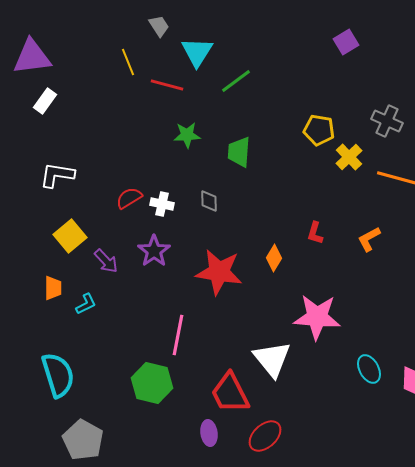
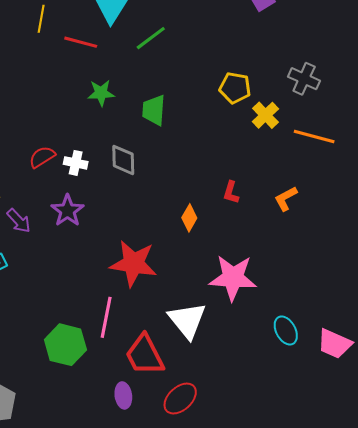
yellow line: (128, 62) -> (41, 19), turned 32
gray diamond: (209, 201) -> (123, 160), size x1.4
red star: (219, 272) -> (133, 263), moved
pink line: (178, 335) -> (106, 317), moved

